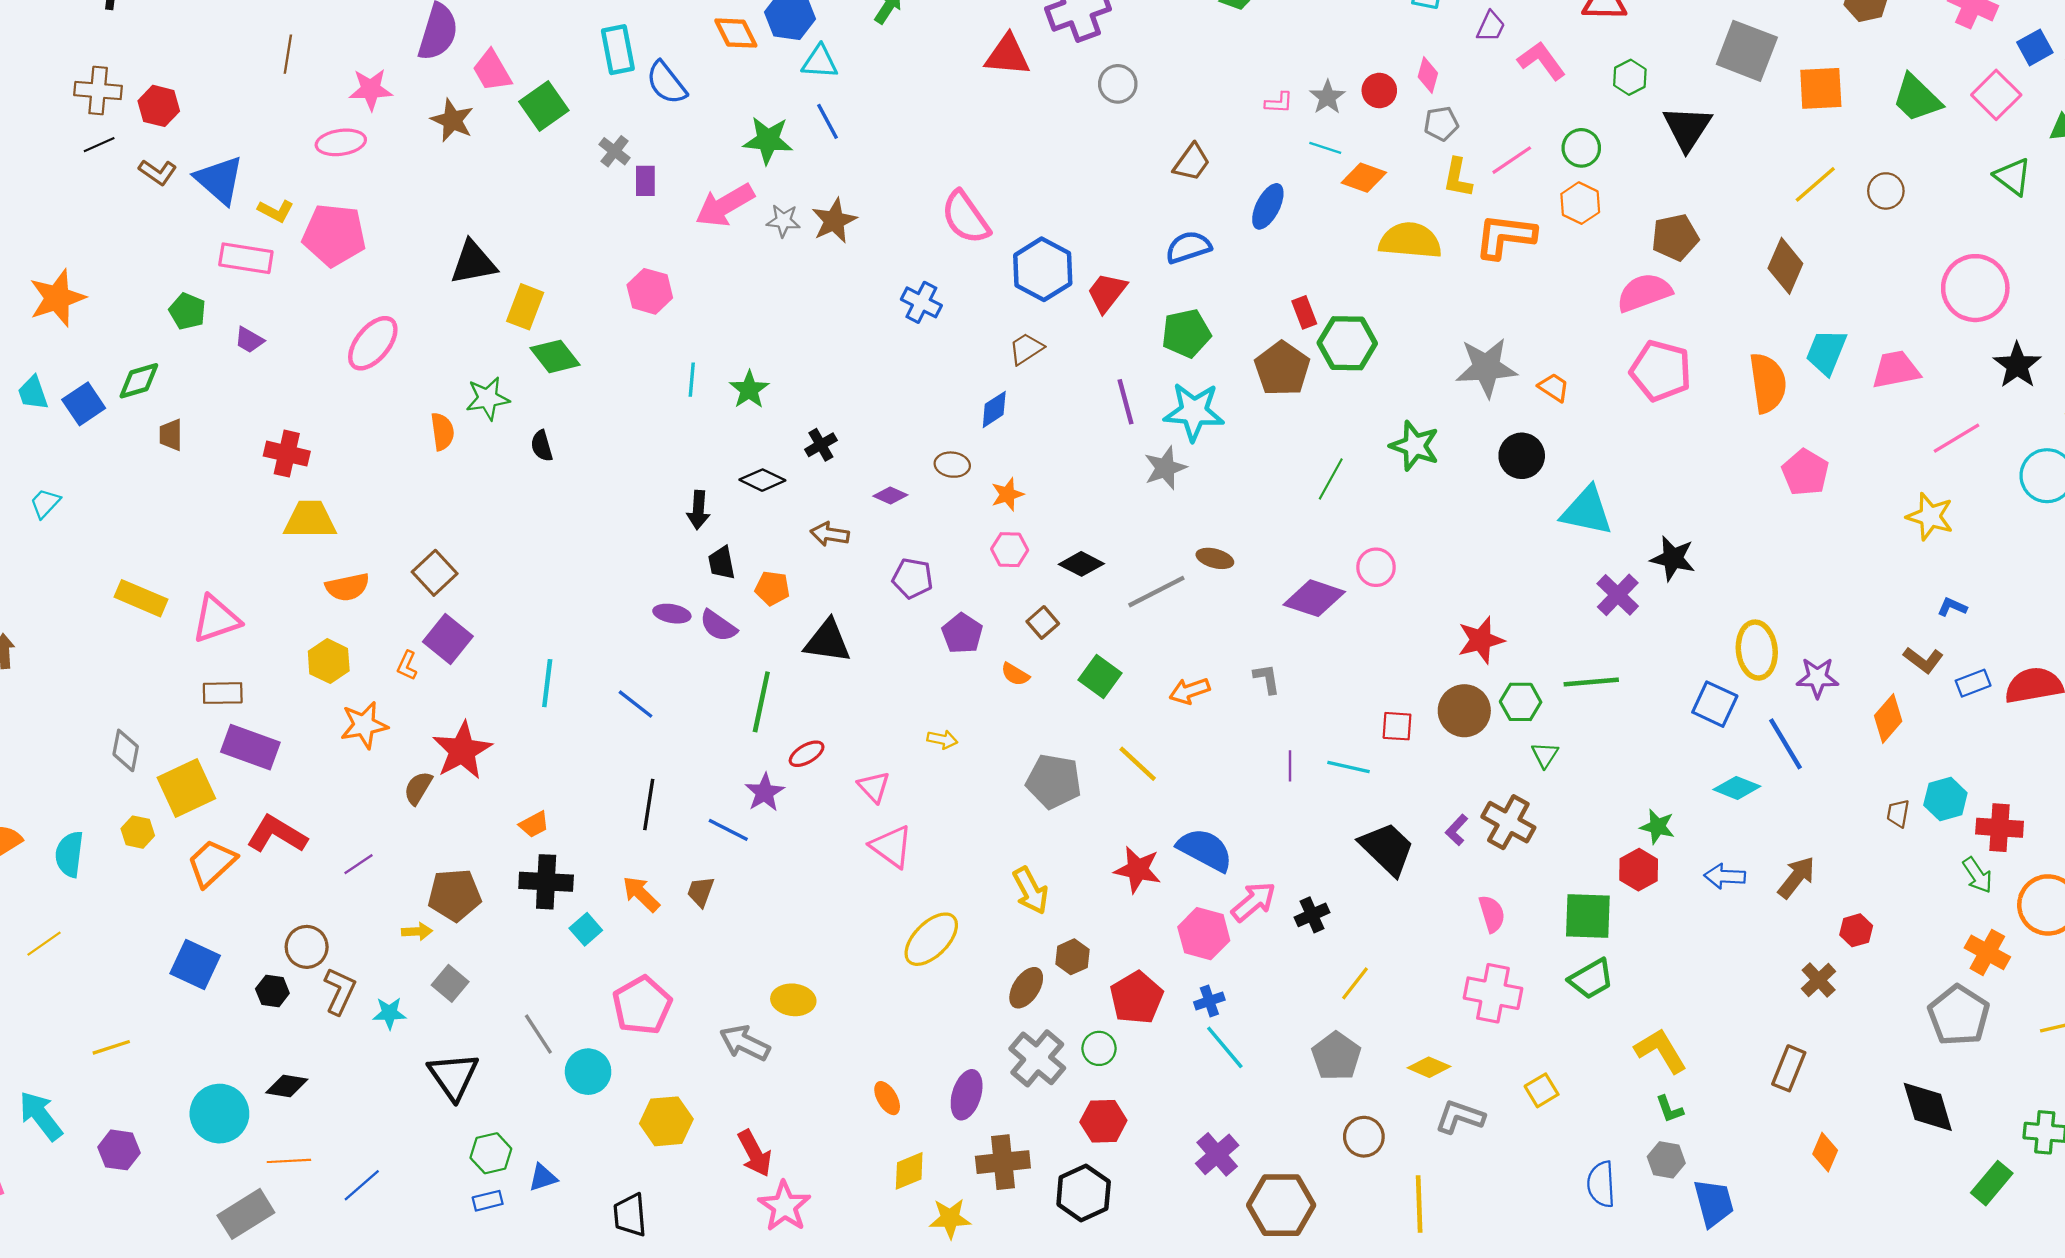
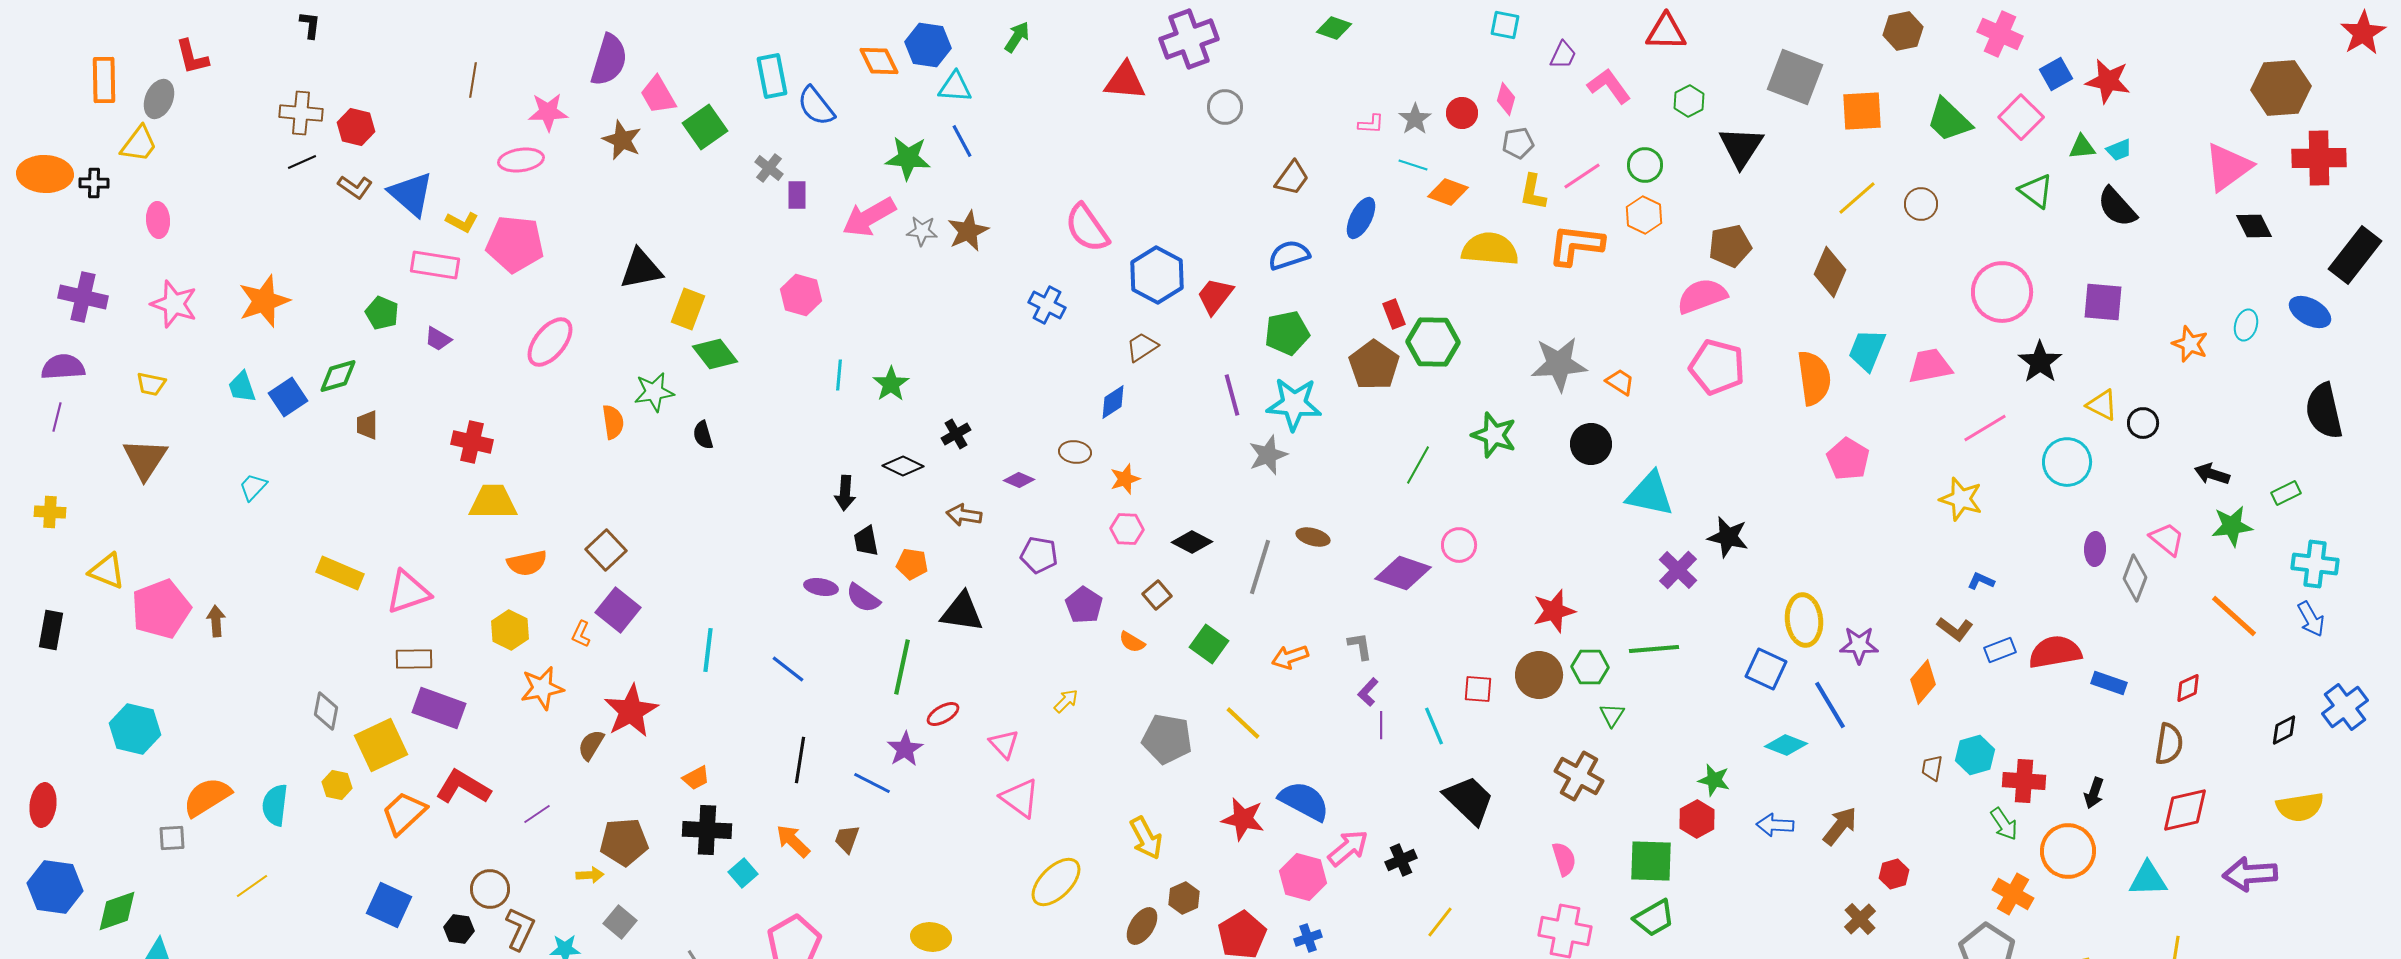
gray line: (1156, 592) -> (1260, 567), turned -46
yellow arrow: (942, 739) -> (1066, 701), turned -56
cyan line: (1348, 767) -> (1434, 726), turned 54
purple L-shape: (1457, 830) -> (1368, 692), moved

